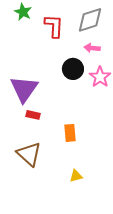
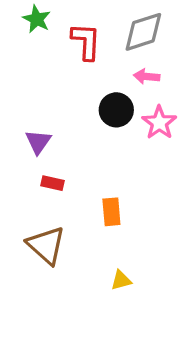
purple triangle: (24, 89) -> (38, 142), size x0.6

